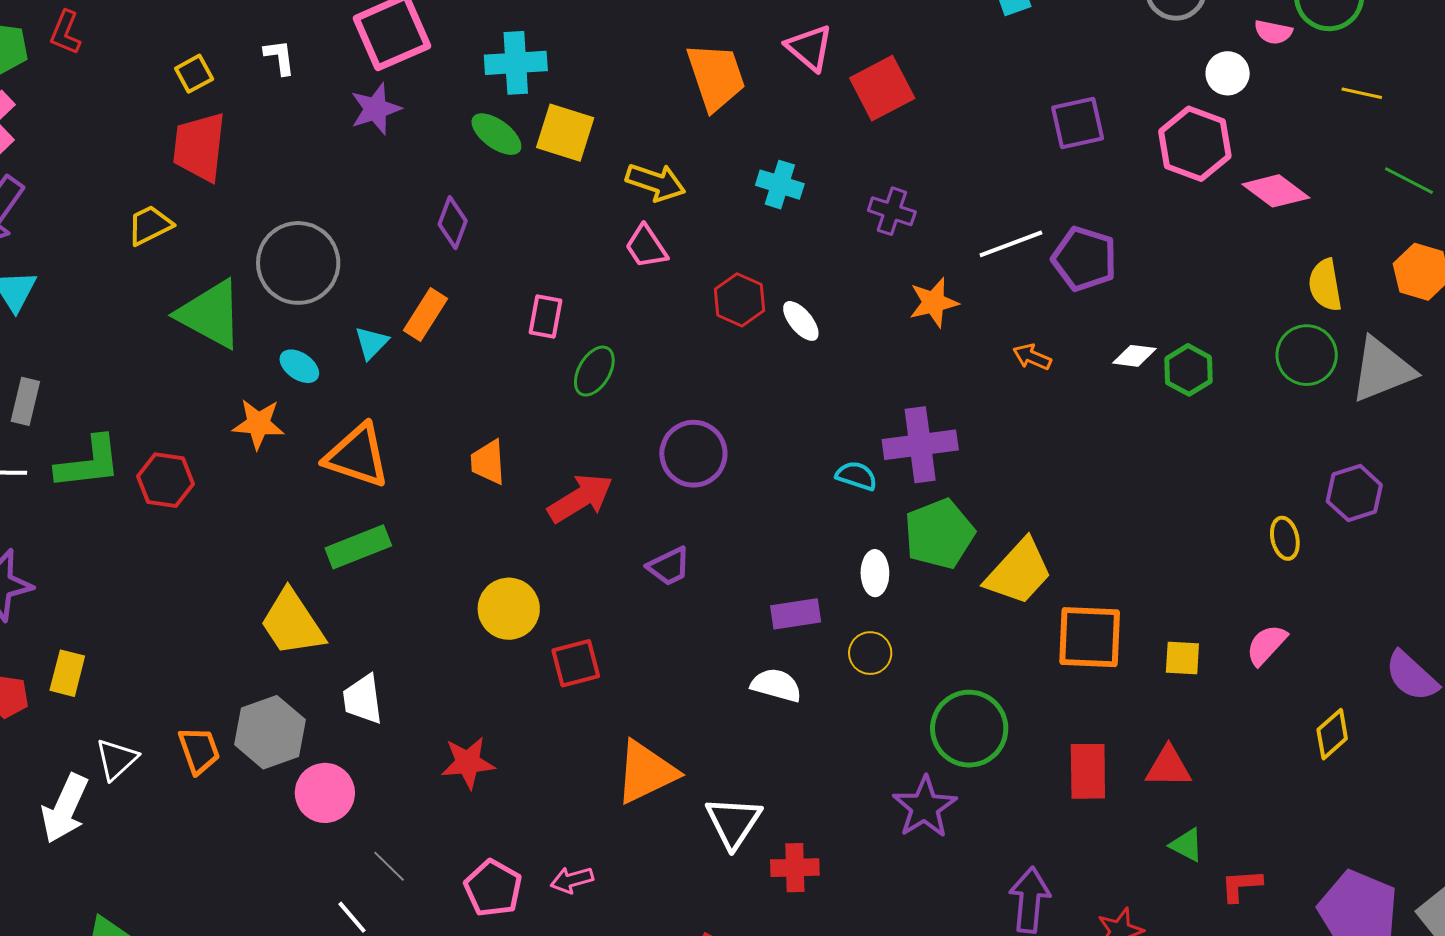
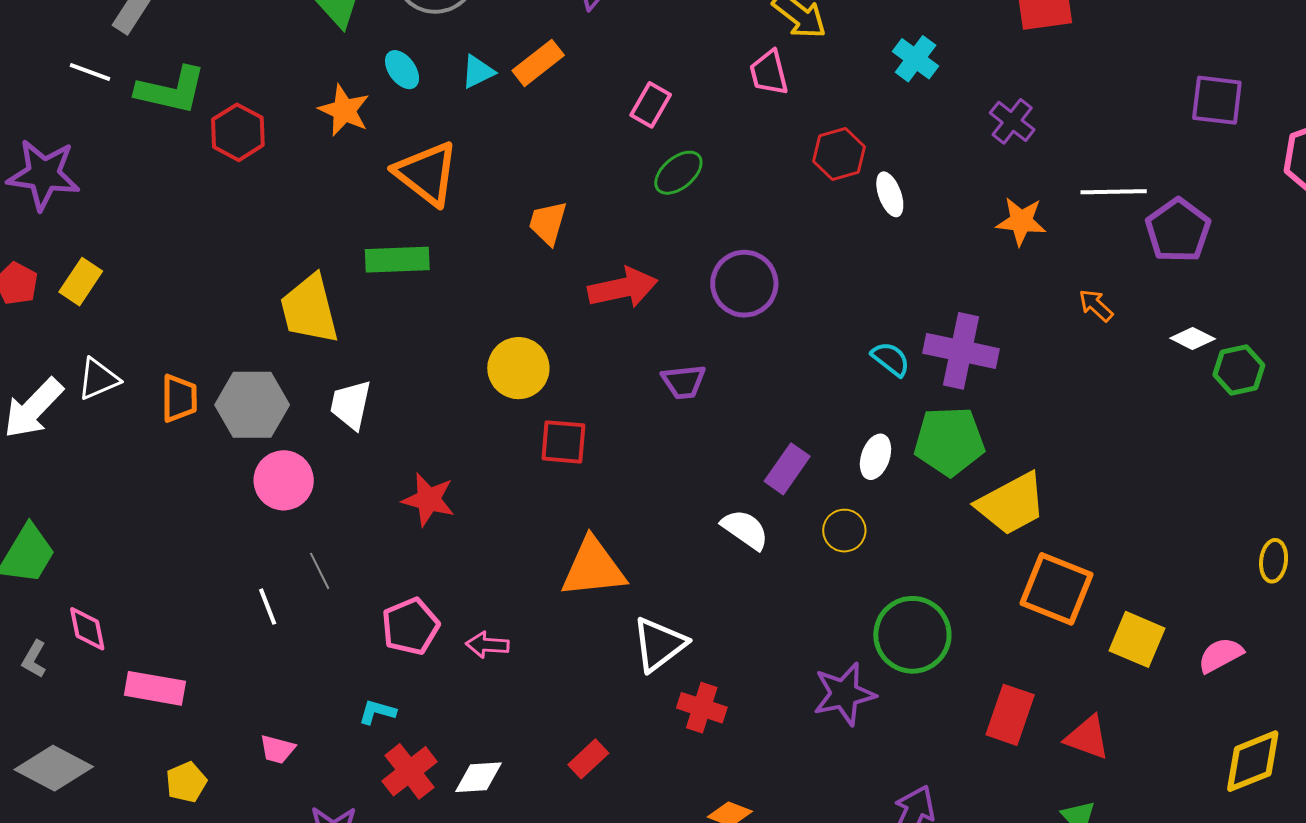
purple rectangle: (796, 614) -> (787, 469), turned -66
yellow square: (1182, 658) -> (1137, 639), size x1.4
yellow diamond: (1332, 734) -> (1253, 761), size x1.4

